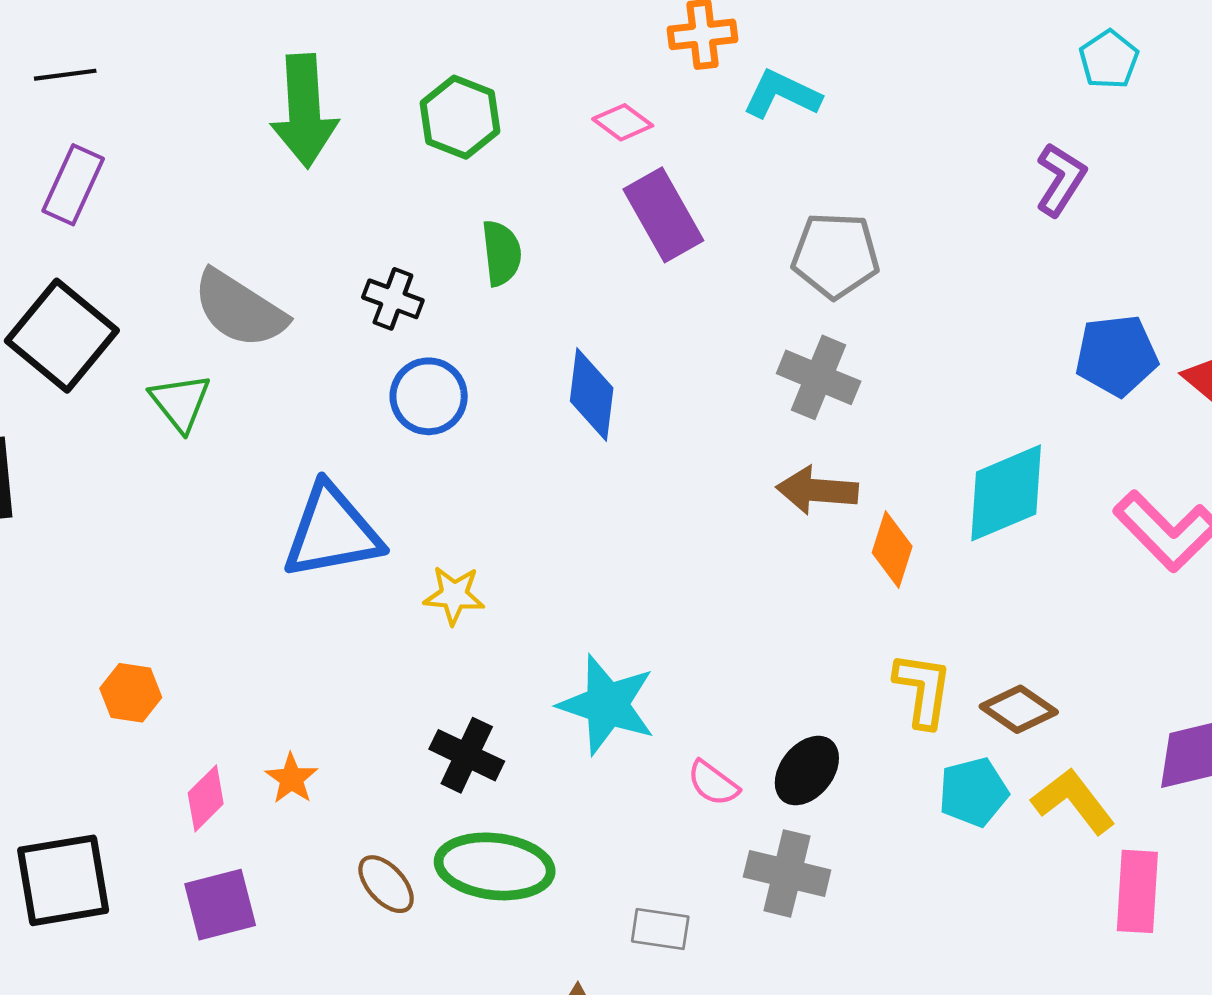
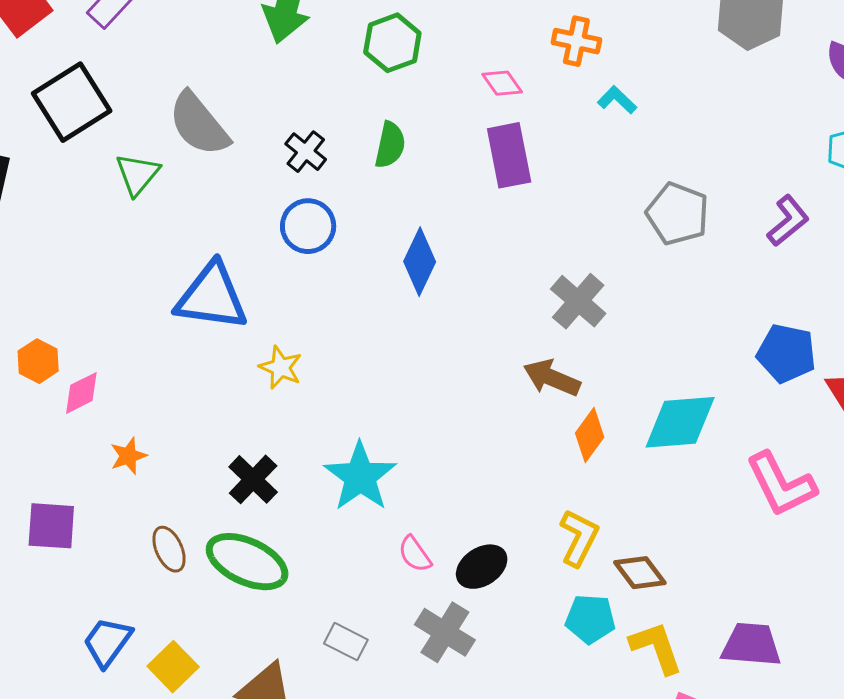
cyan L-shape: (782, 94) -> (617, 100), size x0.7
gray pentagon: (835, 255) -> (678, 214), moved
pink diamond: (206, 798) -> (81, 393), moved

